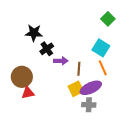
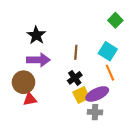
black star: (34, 33) -> (36, 35), turned 30
black cross: (47, 49) -> (75, 78), moved
purple arrow: (61, 61) -> (38, 60), moved, size x1.5
brown line: (79, 69) -> (76, 52), moved

